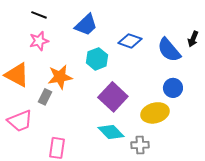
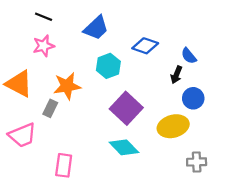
black arrow: (193, 39) -> (176, 75), moved
blue semicircle: (169, 50) -> (189, 56), size x0.6
gray cross: (140, 145) -> (197, 162), moved

